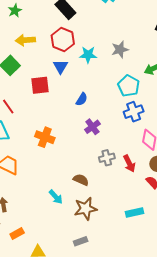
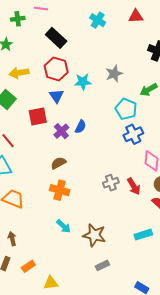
purple cross: (92, 127) -> (61, 131), moved
orange cross: (45, 137) -> (60, 190), moved
brown semicircle: (81, 180) -> (58, 163), moved, turned -49
brown star: (86, 209) -> (94, 235), turned 30
gray rectangle: (81, 241) -> (102, 265), moved

